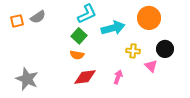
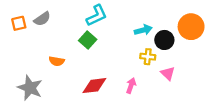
orange circle: (149, 18) -> (191, 27), moved
cyan arrow: (113, 28) -> (143, 30), moved, size x0.7
black circle: (165, 49) -> (164, 40), moved
orange semicircle: (77, 55) -> (57, 61), moved

